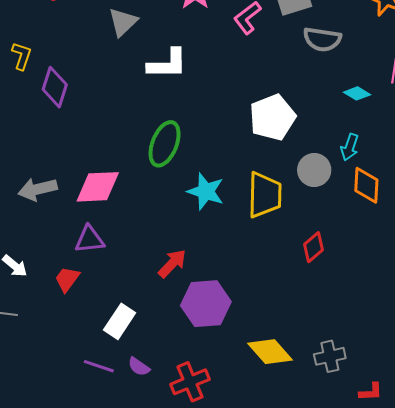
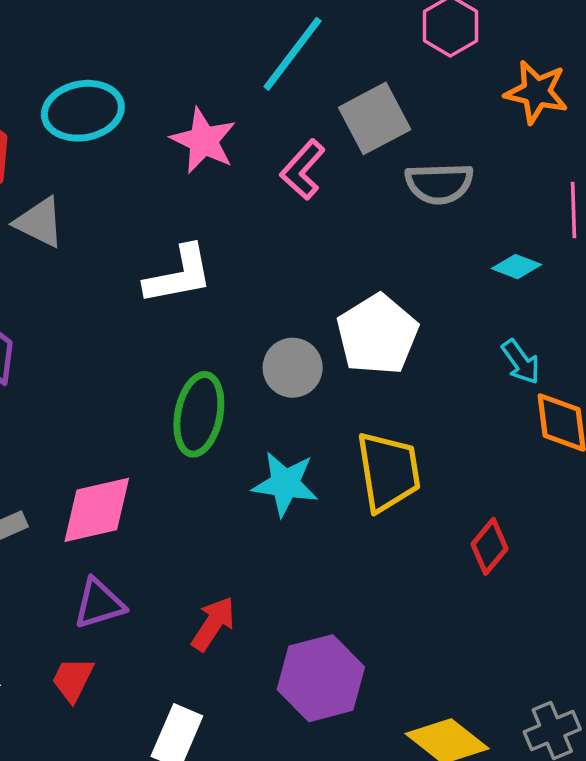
gray triangle: (123, 22) -> (39, 222), moved, turned -40
cyan arrow: (350, 147) -> (521, 362), turned -44
gray circle: (314, 170) -> (293, 368), moved
red arrow: (172, 264) -> (213, 624), moved

